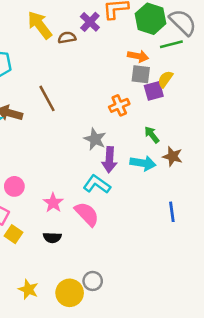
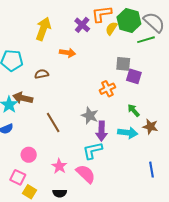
yellow arrow: (40, 25) -> (43, 29), turned 60
brown semicircle: (67, 38) -> (42, 74), moved
orange arrow: (138, 56) -> (68, 53), moved
yellow semicircle: (165, 79) -> (111, 28), moved
purple square: (154, 91) -> (134, 76), turned 35
brown line: (47, 98) -> (53, 122), moved
cyan L-shape: (97, 184) -> (93, 151), turned -45

